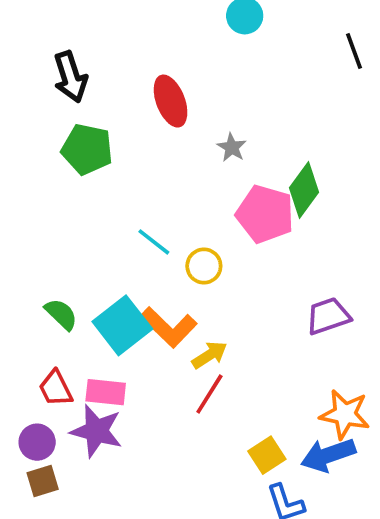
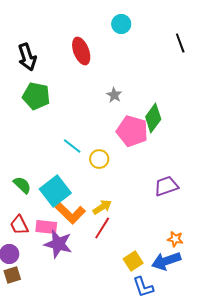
red ellipse: (171, 101) -> (81, 51), moved
orange L-shape: (169, 327) -> (70, 213), moved
orange star: (345, 414) -> (175, 239), size x0.6
purple star: (96, 431) -> (58, 244), moved

